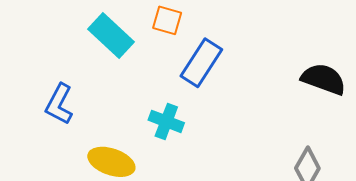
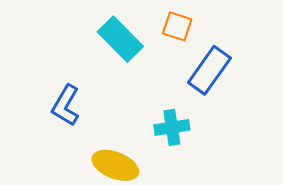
cyan cross: (166, 121) -> (172, 127), turned -32

